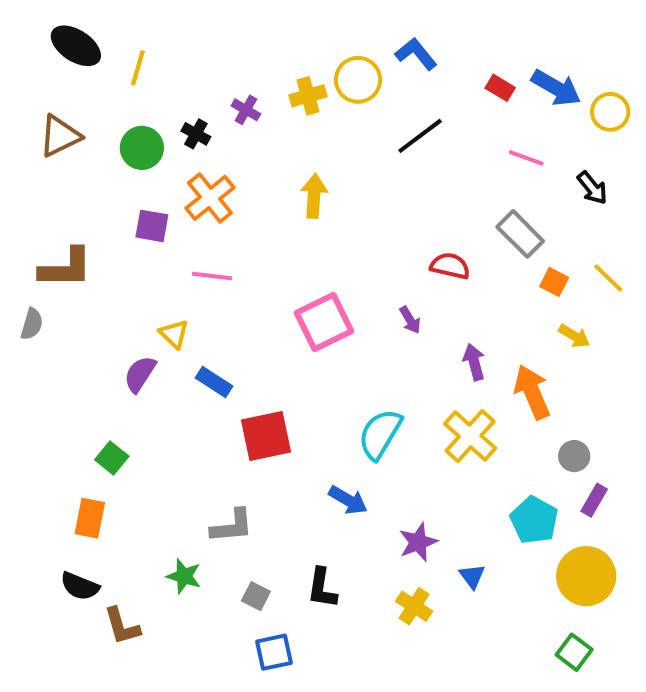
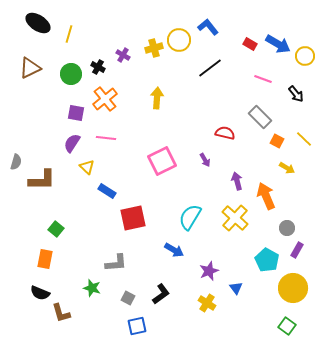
brown L-shape: (66, 268) -> (42, 180), moved
purple semicircle: (140, 374) -> (72, 143), moved
black L-shape: (322, 588) -> (161, 294), turned -135

